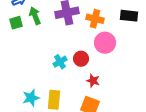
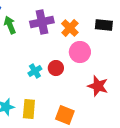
orange cross: (95, 19) -> (70, 28), turned 30
red star: (93, 81) -> (98, 86), moved, size x1.5

